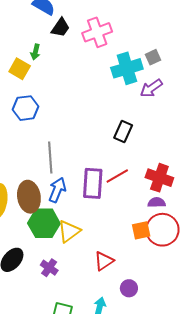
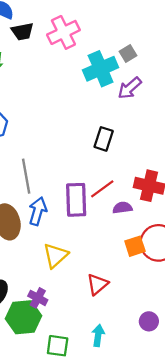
black trapezoid: (60, 28) -> (22, 31), turned 50
purple semicircle: (157, 203) -> (122, 208), moved
green hexagon: (44, 223) -> (23, 317), moved
purple circle: (129, 288) -> (149, 321), moved

